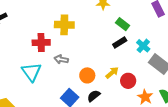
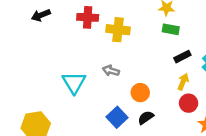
green rectangle: (123, 24) -> (171, 29), moved, turned -32
red cross: (41, 43) -> (88, 17), moved
yellow arrow: (112, 73) -> (183, 82), moved, turned -32

